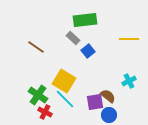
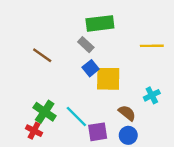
blue square: (88, 51) -> (91, 68), moved
yellow square: (64, 81) -> (108, 79), moved, turned -30
purple square: (95, 102) -> (98, 132), moved
red cross: (45, 112) -> (34, 131), moved

